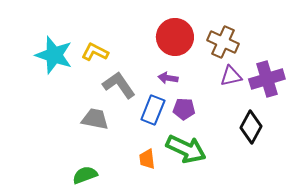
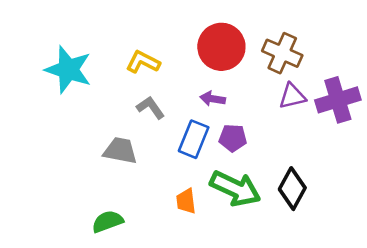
yellow L-shape: (95, 52) -> (143, 62), moved
gray L-shape: (119, 85) -> (151, 108), size x0.7
black diamond: (251, 127) -> (292, 189), moved

